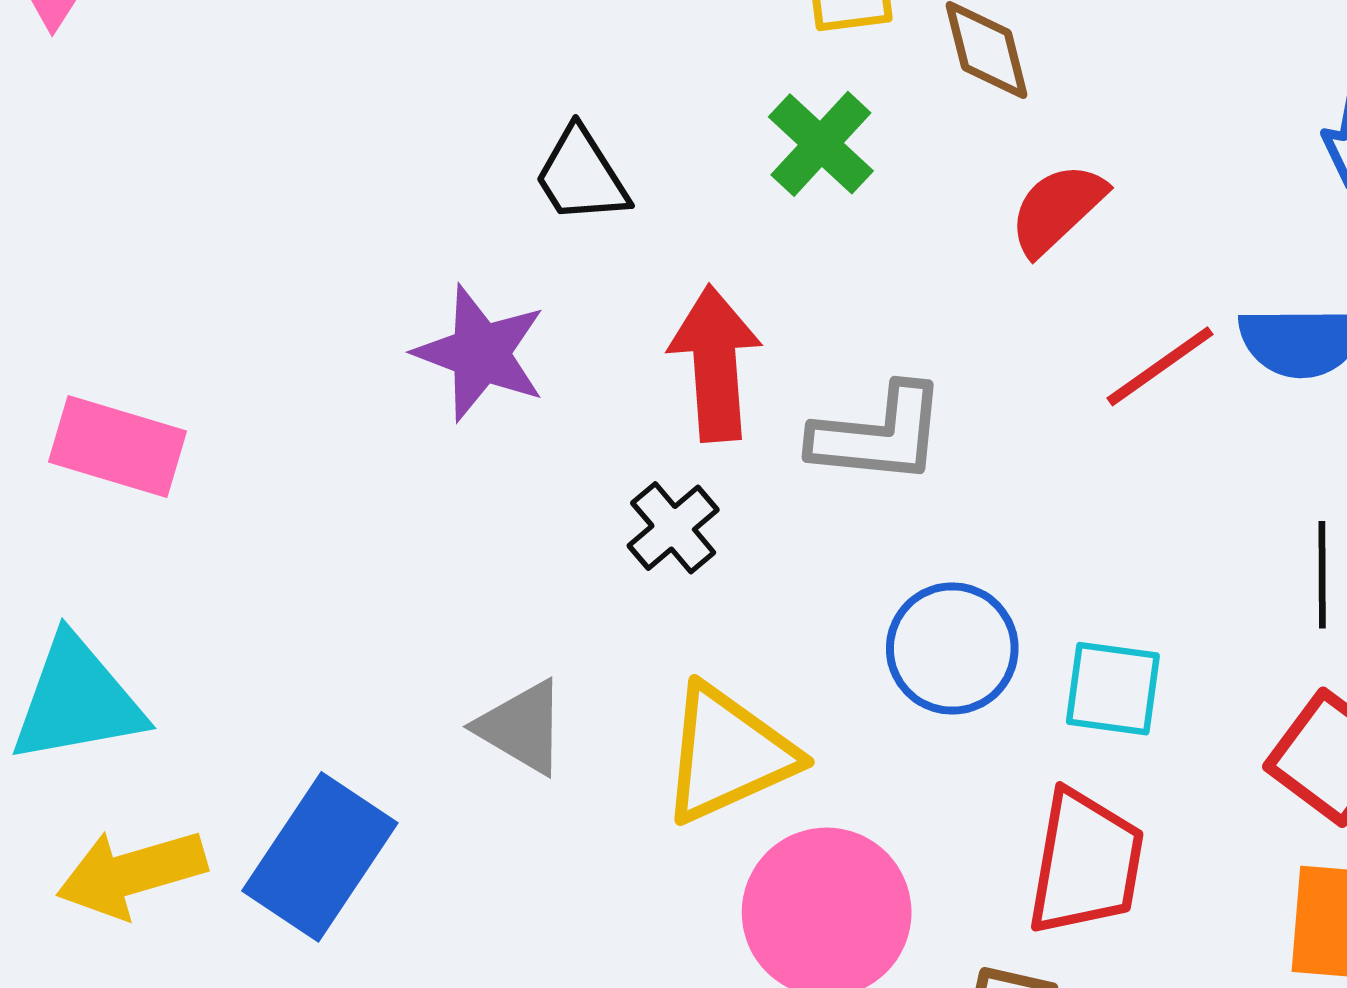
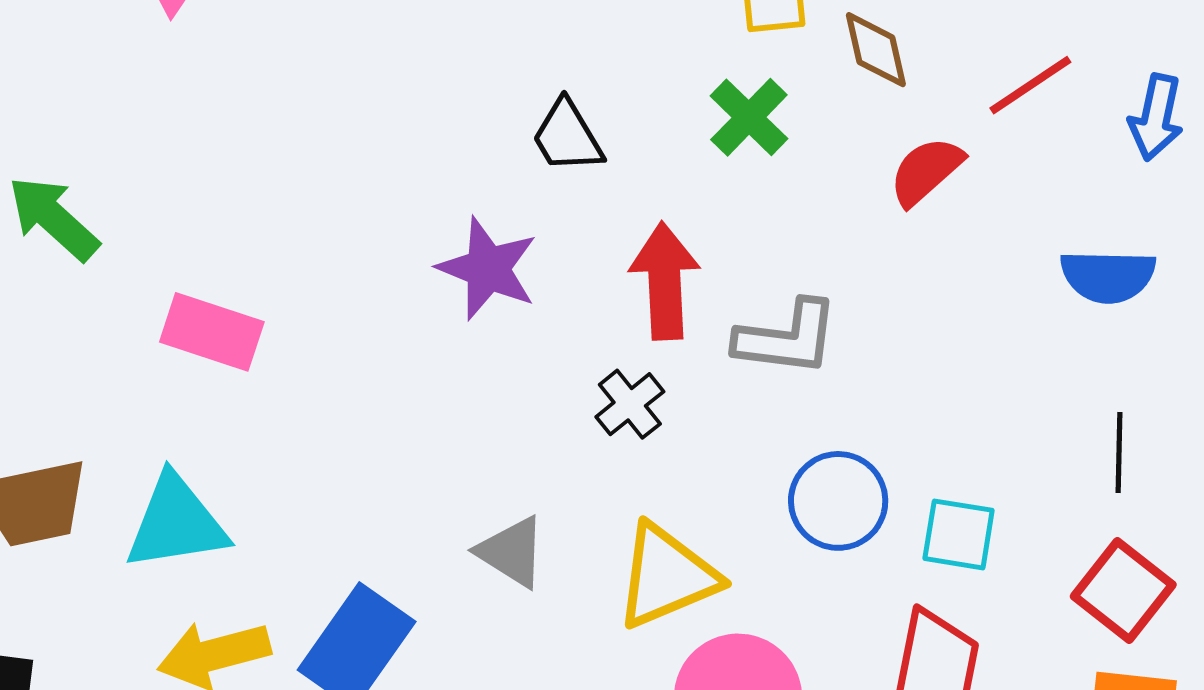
red line: (1160, 366) -> (1030, 85), moved

